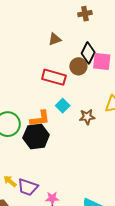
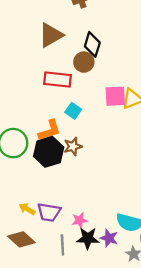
brown triangle: (55, 39) -> (51, 35), size x1.6
pink square: (102, 61) -> (115, 96), moved
brown star: (87, 117) -> (73, 146), moved

